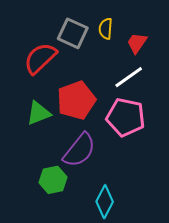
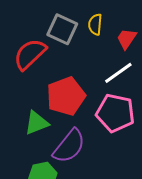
green triangle: (39, 113) -> (37, 123), moved

